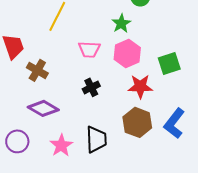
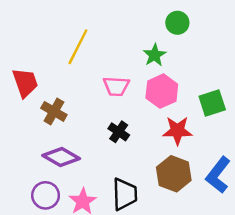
black cross: (91, 87) -> (119, 132), turned -30
purple circle: (17, 141) -> (46, 195), moved

